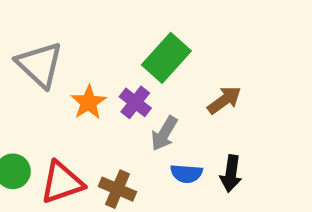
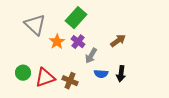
green rectangle: (166, 58) -> (76, 18), moved

